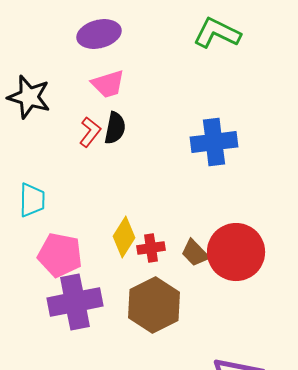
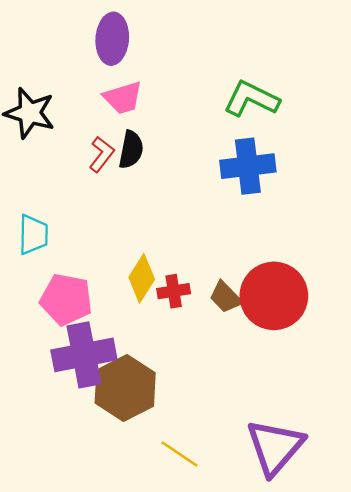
green L-shape: (217, 33) -> (251, 99), moved
purple ellipse: (99, 34) -> (112, 39), turned -72
brown hexagon: (154, 305) -> (125, 388), moved

